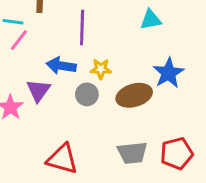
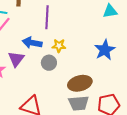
cyan triangle: (151, 20) -> (110, 11), moved
brown ellipse: (134, 95) -> (80, 83), moved

